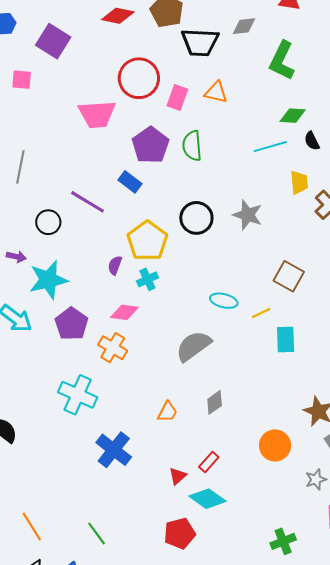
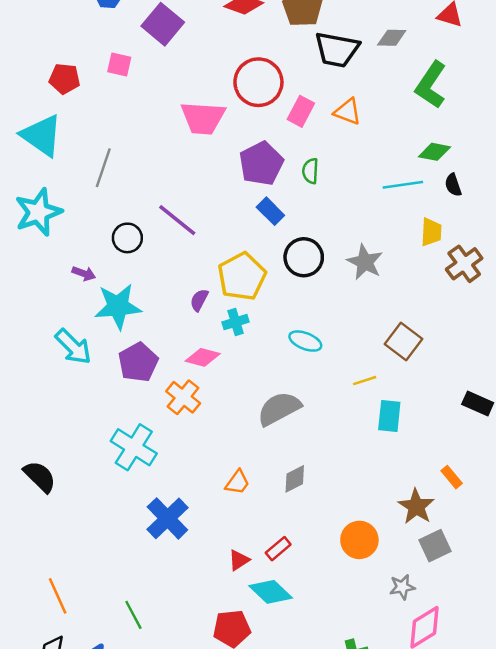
green semicircle: (192, 146) -> (310, 171), size x0.7
blue rectangle: (130, 182) -> (270, 211), moved
cyan ellipse: (224, 301) -> (305, 341), moved

